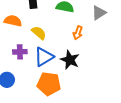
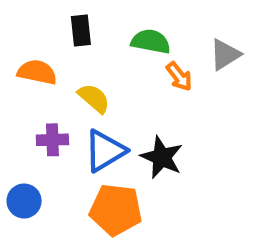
orange arrow: (78, 33) -> (179, 76), moved, turned -56

